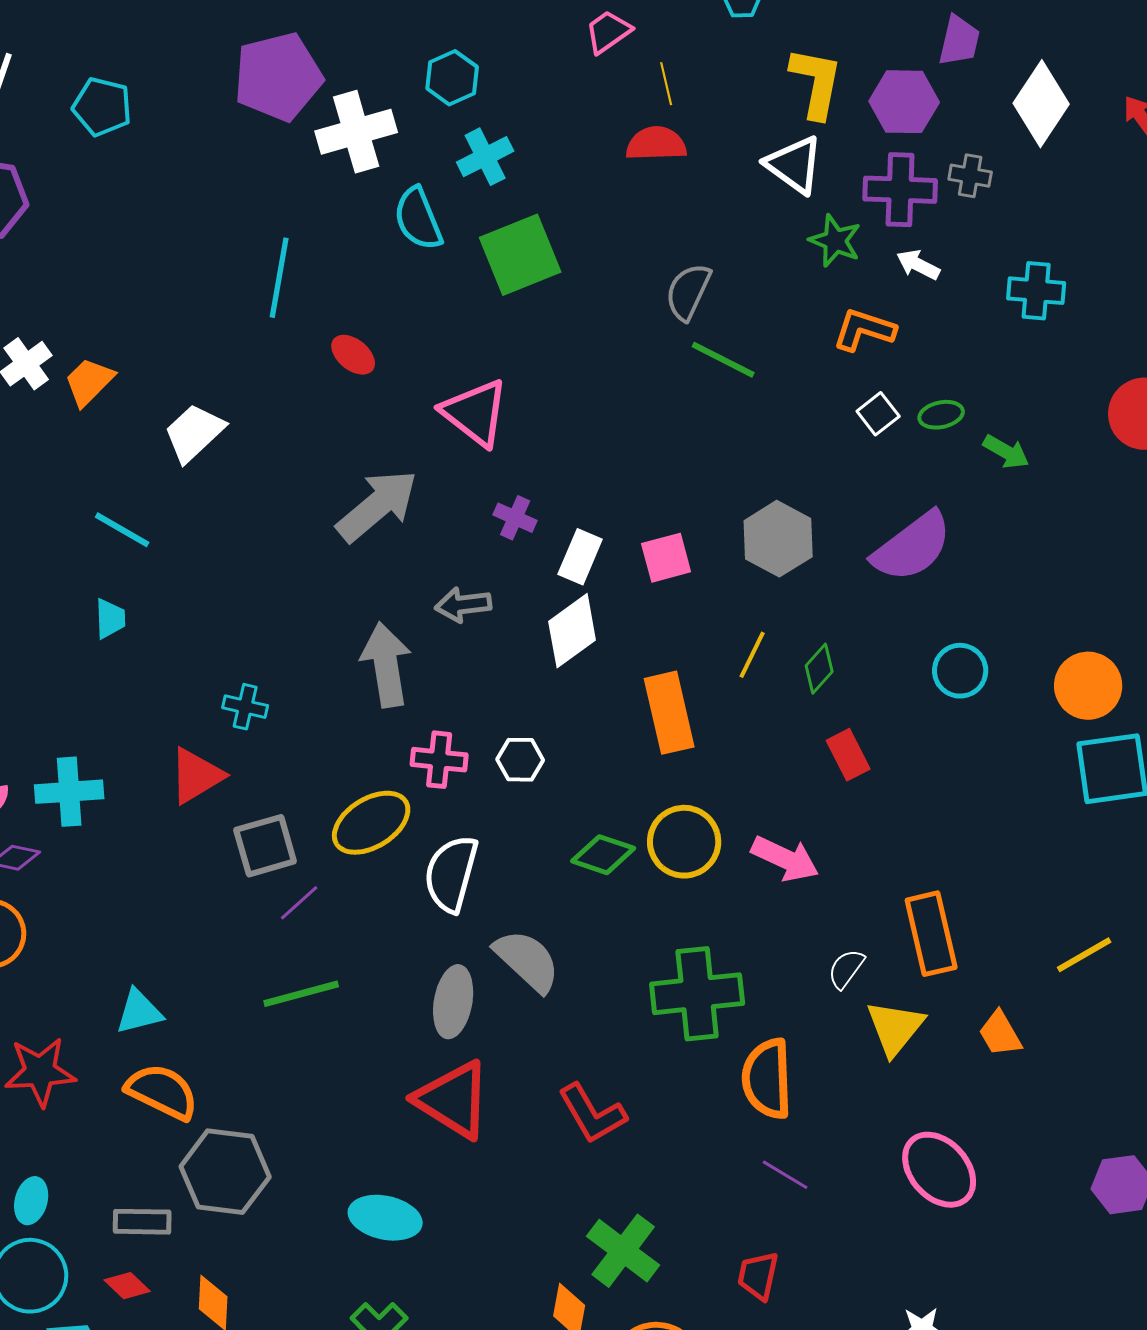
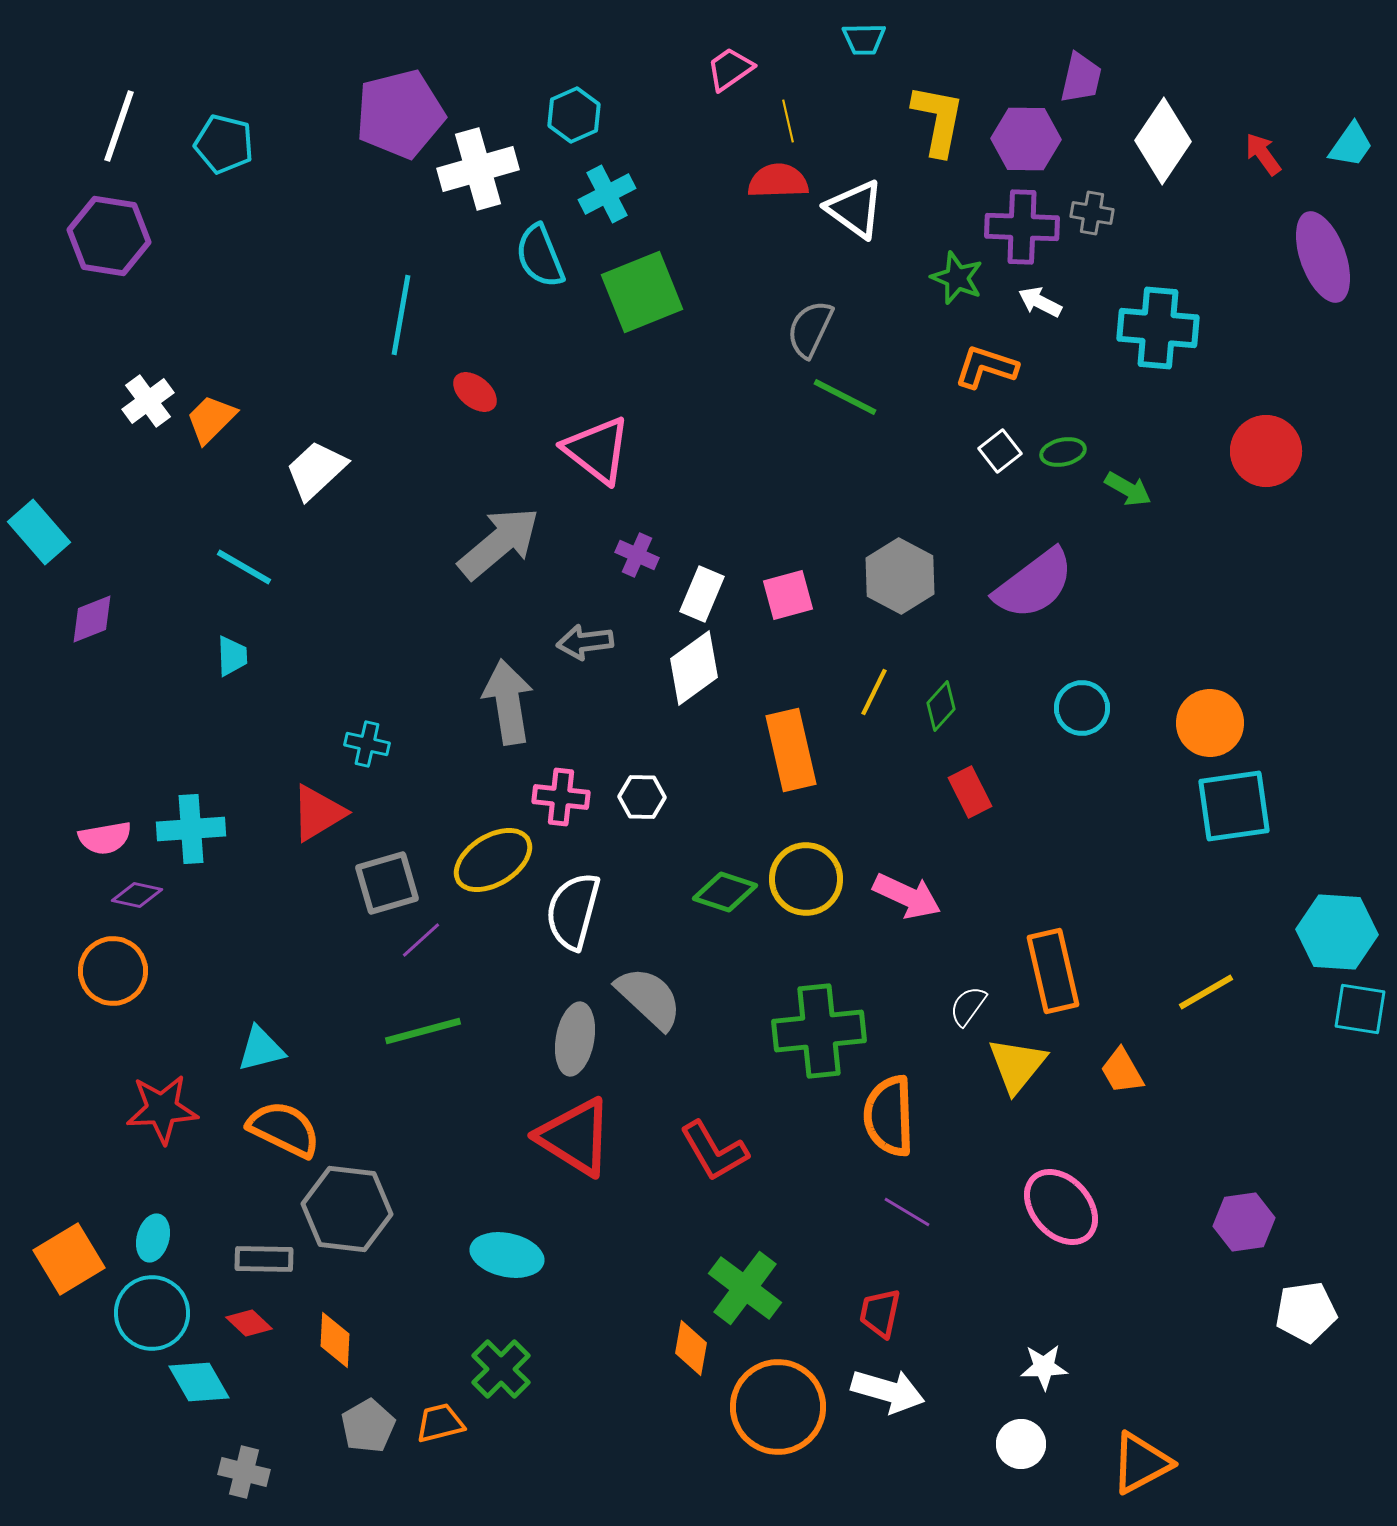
white triangle: (794, 165) -> (855, 209), moved
cyan cross: (1036, 291) -> (1158, 328), size x1.4

